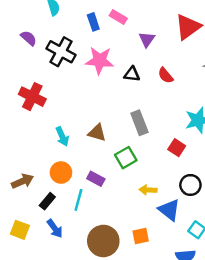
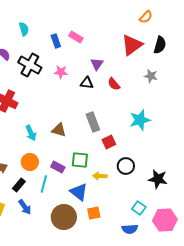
purple triangle: (147, 39) -> (97, 64), moved
pink star: (100, 61) -> (61, 72), size x0.6
red square: (177, 148) -> (109, 142), moved, turned 32
green square: (126, 158) -> (80, 160), moved, turned 36
black circle: (190, 185) -> (126, 166), moved
blue triangle: (169, 210) -> (79, 192), moved

